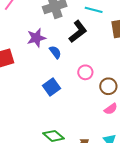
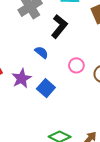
purple star: (36, 38) -> (22, 78), moved

